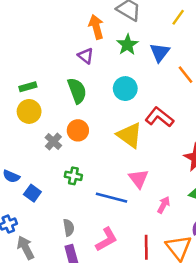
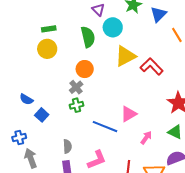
cyan circle: (125, 89) -> (113, 27), moved
yellow triangle: (130, 135) -> (125, 56), moved, turned 50
gray cross: (53, 141) -> (76, 87), moved
green cross: (73, 176) -> (76, 105), turned -32
pink triangle: (139, 179) -> (129, 114), turned 30

